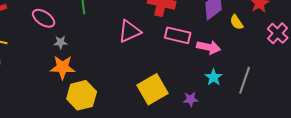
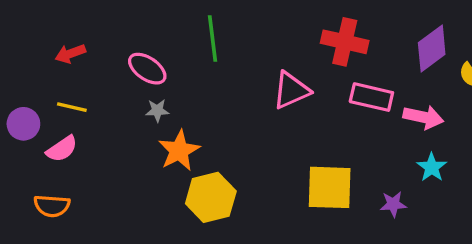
gray star: (61, 42) -> (157, 110), moved
orange star: (63, 67) -> (179, 151), turned -30
yellow square: (153, 89) -> (330, 187), turned 32

